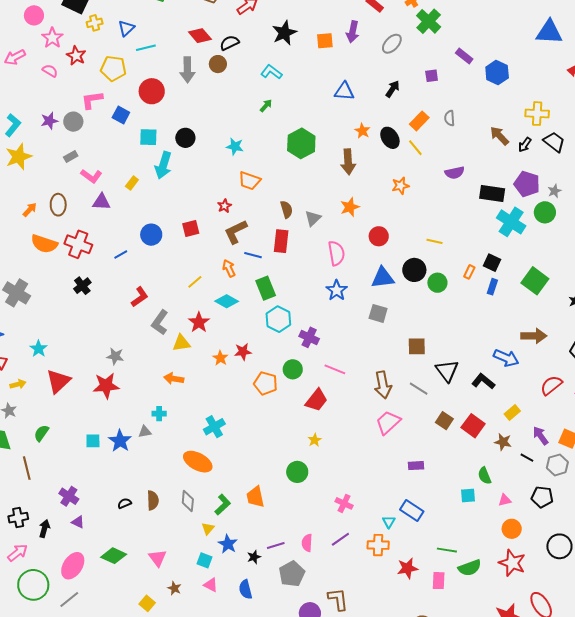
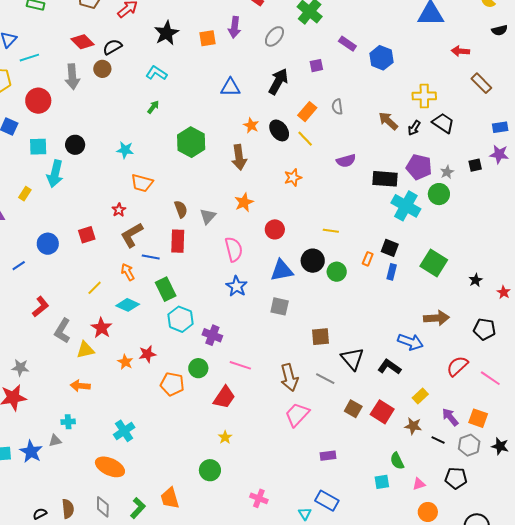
black arrow: (393, 89) -> (278, 81), size x1.5

